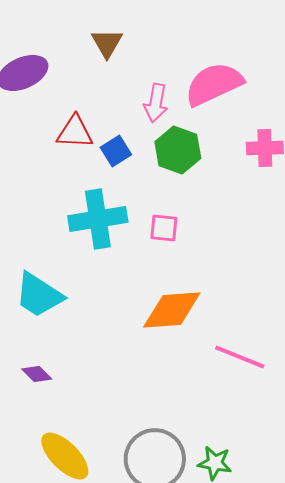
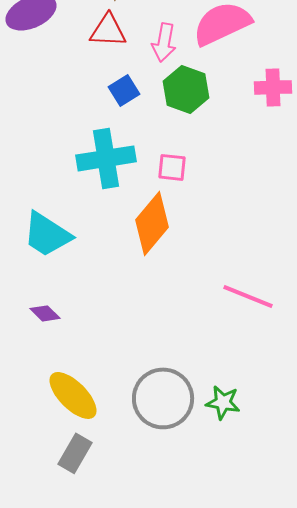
red triangle: (75, 132) -> (108, 30), moved
orange diamond: (172, 310) -> (152, 223), moved, turned -46

